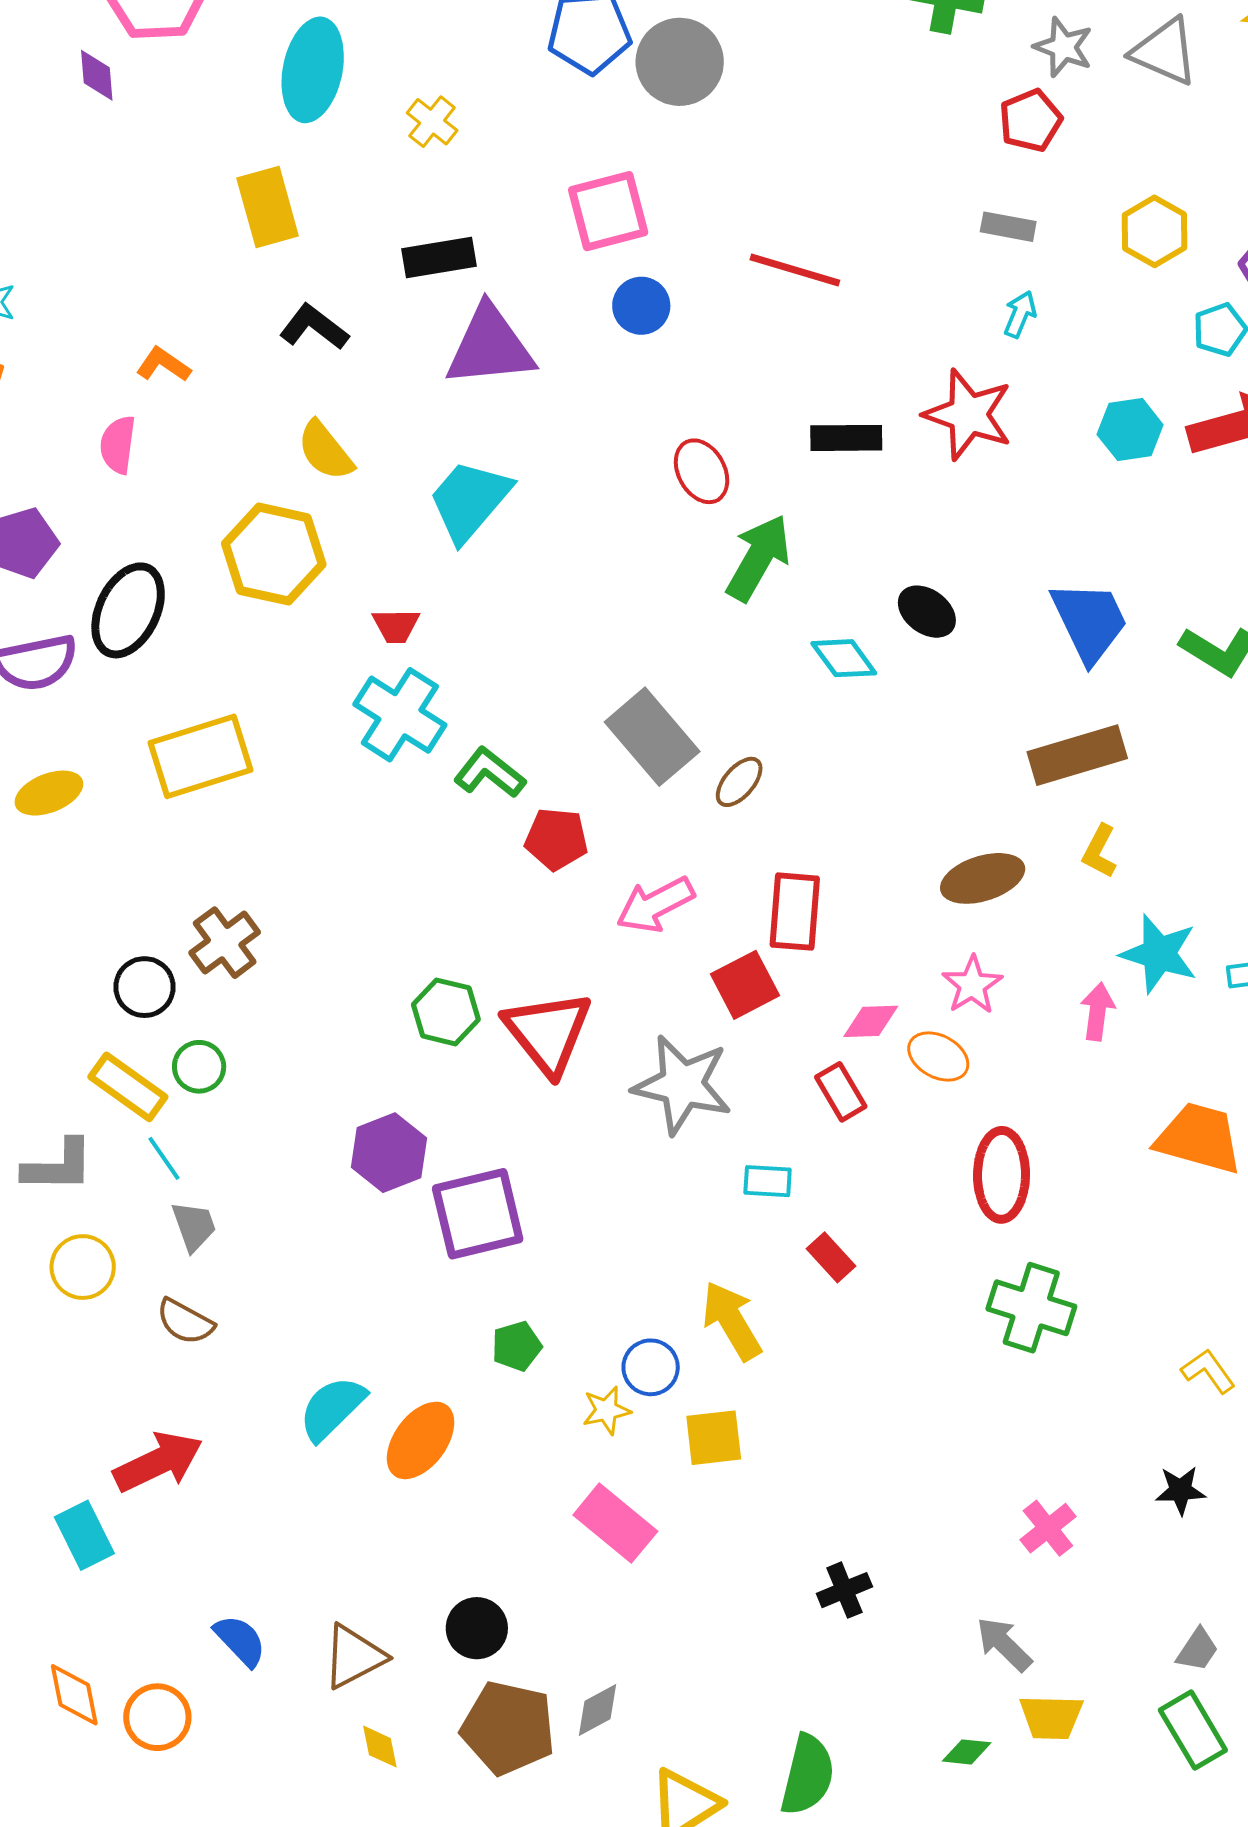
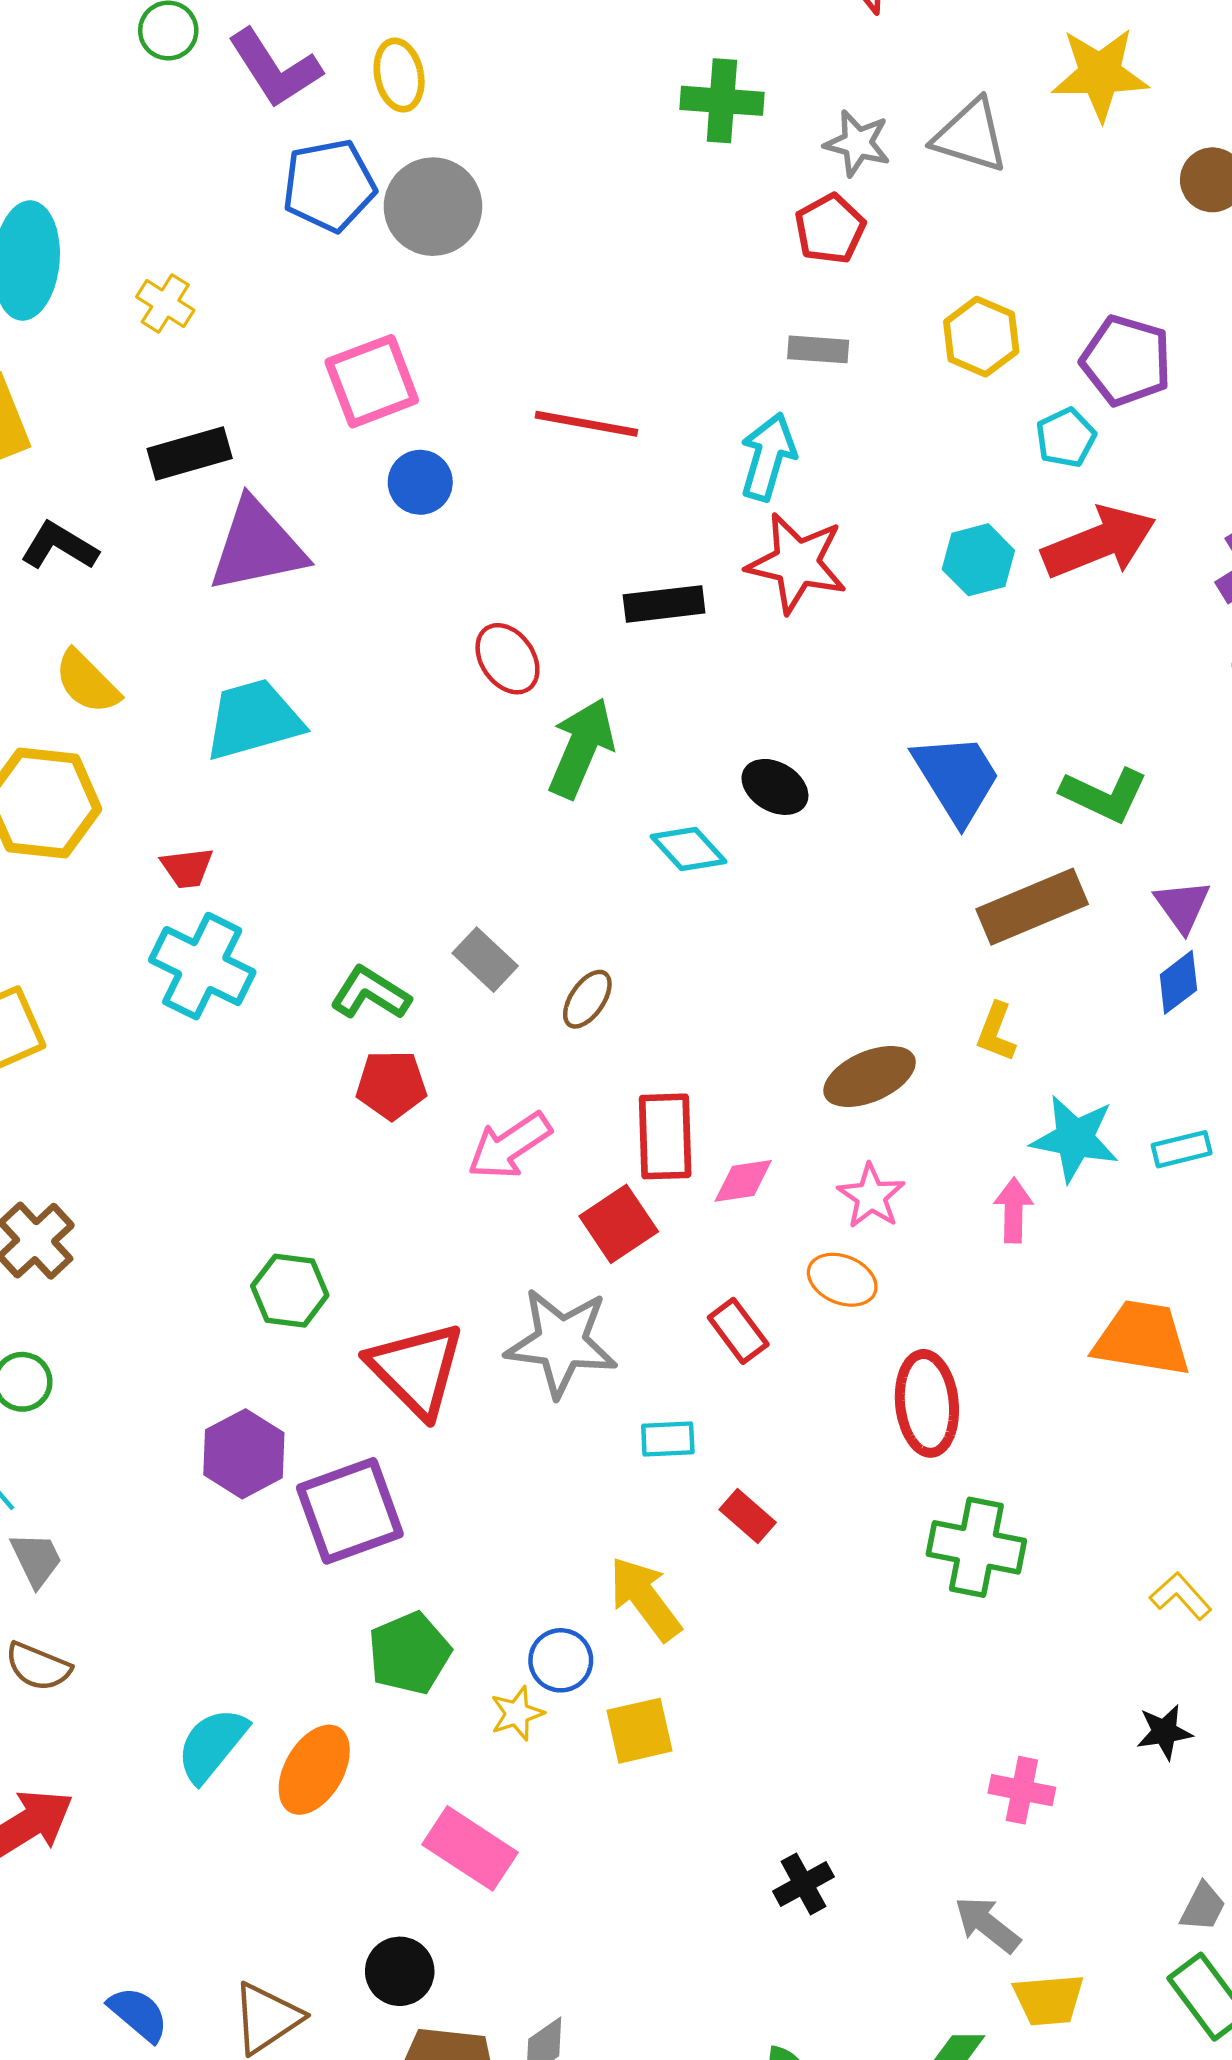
cyan arrow: (1020, 314) -> (768, 457), moved, size x1.6
cyan trapezoid: (470, 500) -> (253, 720), turned 40
gray rectangle: (652, 737) -> (485, 960), size x0.6
brown rectangle: (1077, 755) -> (1032, 907), moved
green L-shape: (489, 773) -> (370, 993), moved
pink diamond: (871, 1021) -> (743, 1181), moved
red triangle: (548, 1033) -> (416, 1369), moved
green pentagon: (517, 1346) -> (409, 1653), size x1.5
pink rectangle: (615, 1523) -> (470, 1848), moved
pink cross: (1048, 1528) -> (1022, 1790), turned -34

